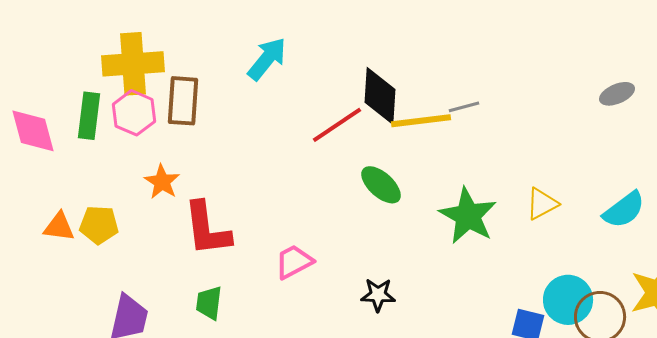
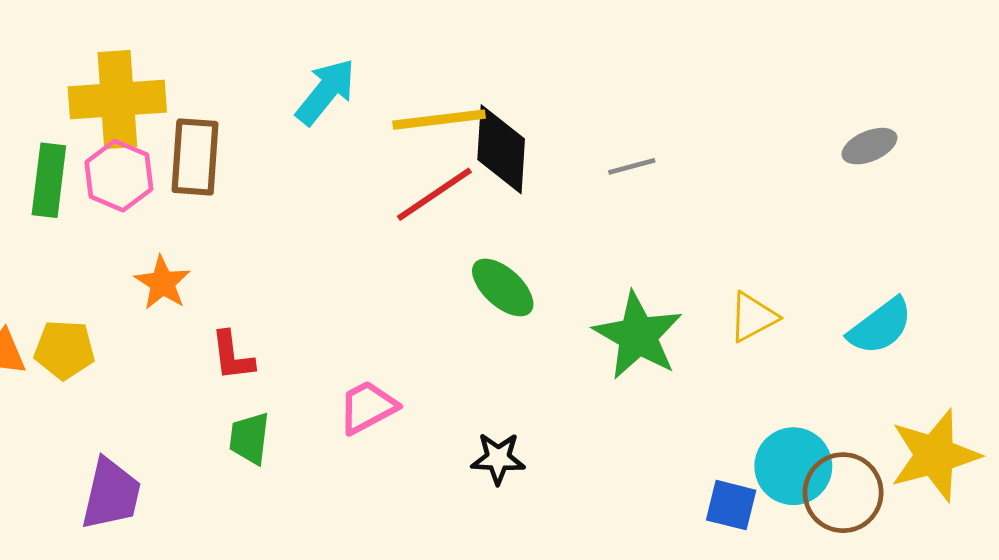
yellow line: (421, 121) -> (439, 120), moved
red L-shape: (207, 229) -> (232, 356), size x0.6
green trapezoid: (209, 303) -> (249, 438), moved

